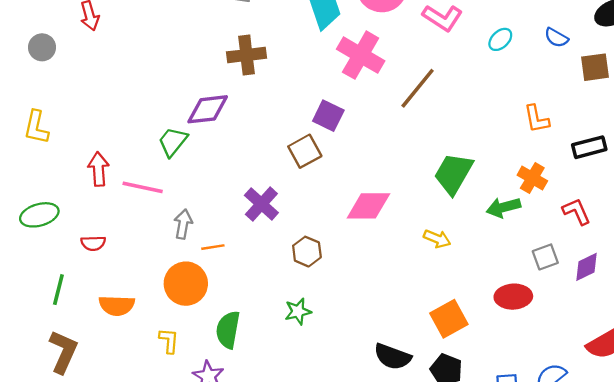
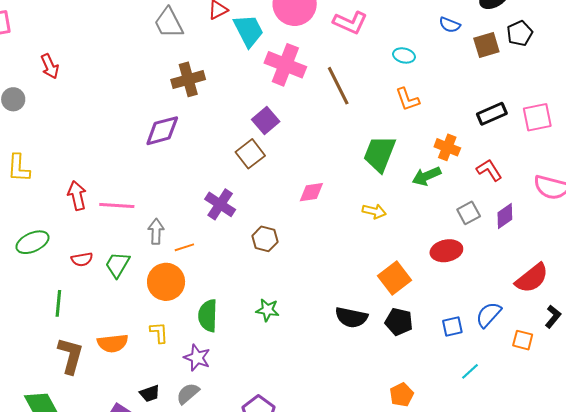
cyan ellipse: (500, 39) -> (404, 55), moved, turned 65
brown line: (418, 88) -> (338, 86), turned -57
purple square: (328, 116) -> (266, 121), turned 32
orange L-shape: (537, 119) -> (407, 99), moved
green trapezoid: (173, 142) -> (118, 265), moved
pink diamond: (368, 206) -> (311, 192), size x0.7
orange semicircle: (117, 305) -> (113, 343), moved
green star: (298, 311) -> (268, 310), moved, turned 30

